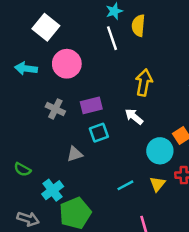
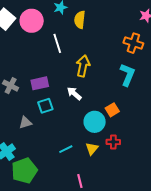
white line: (112, 38) -> (57, 43), moved
pink circle: (67, 64) -> (32, 21), moved

